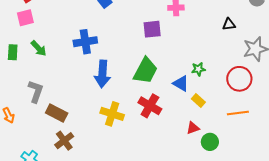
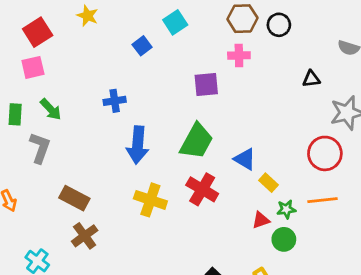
blue cross: (85, 42) -> (115, 101), size x0.7
green star: (198, 69) -> (286, 209), moved
gray L-shape: (36, 91) -> (40, 148), moved

